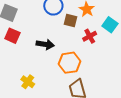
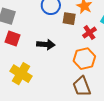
orange hexagon: (70, 63) -> (84, 59), moved
yellow cross: (28, 82) -> (21, 74), moved, size x1.5

